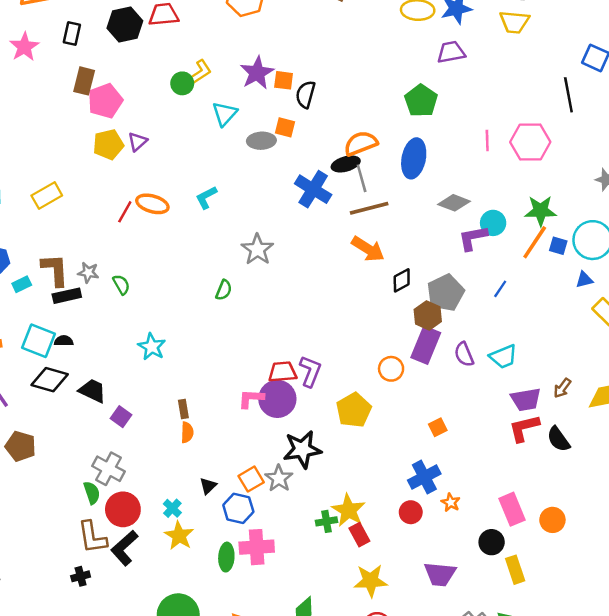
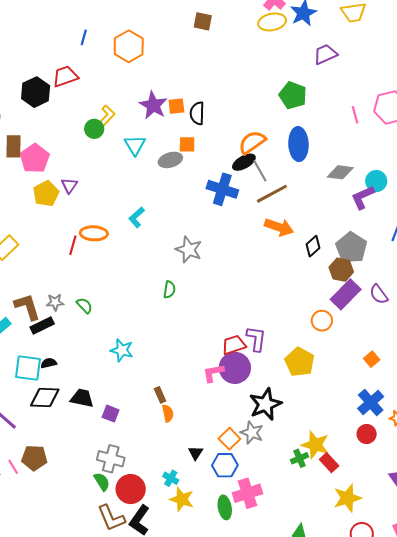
purple trapezoid: (451, 52) -> (325, 54), moved
purple rectangle: (426, 345) -> (346, 294), turned 36

